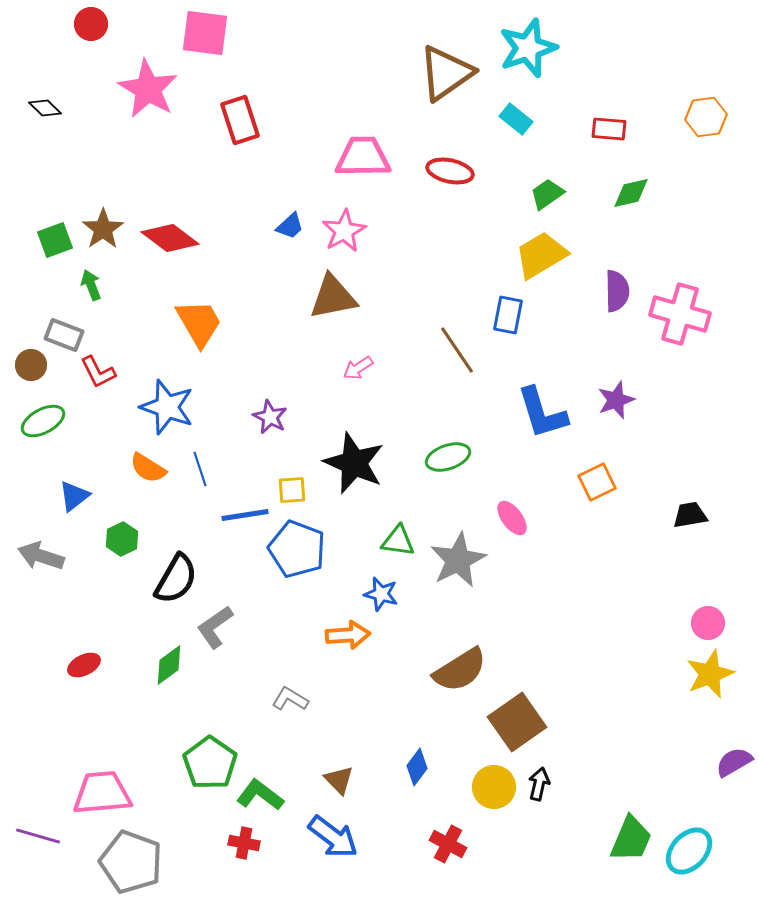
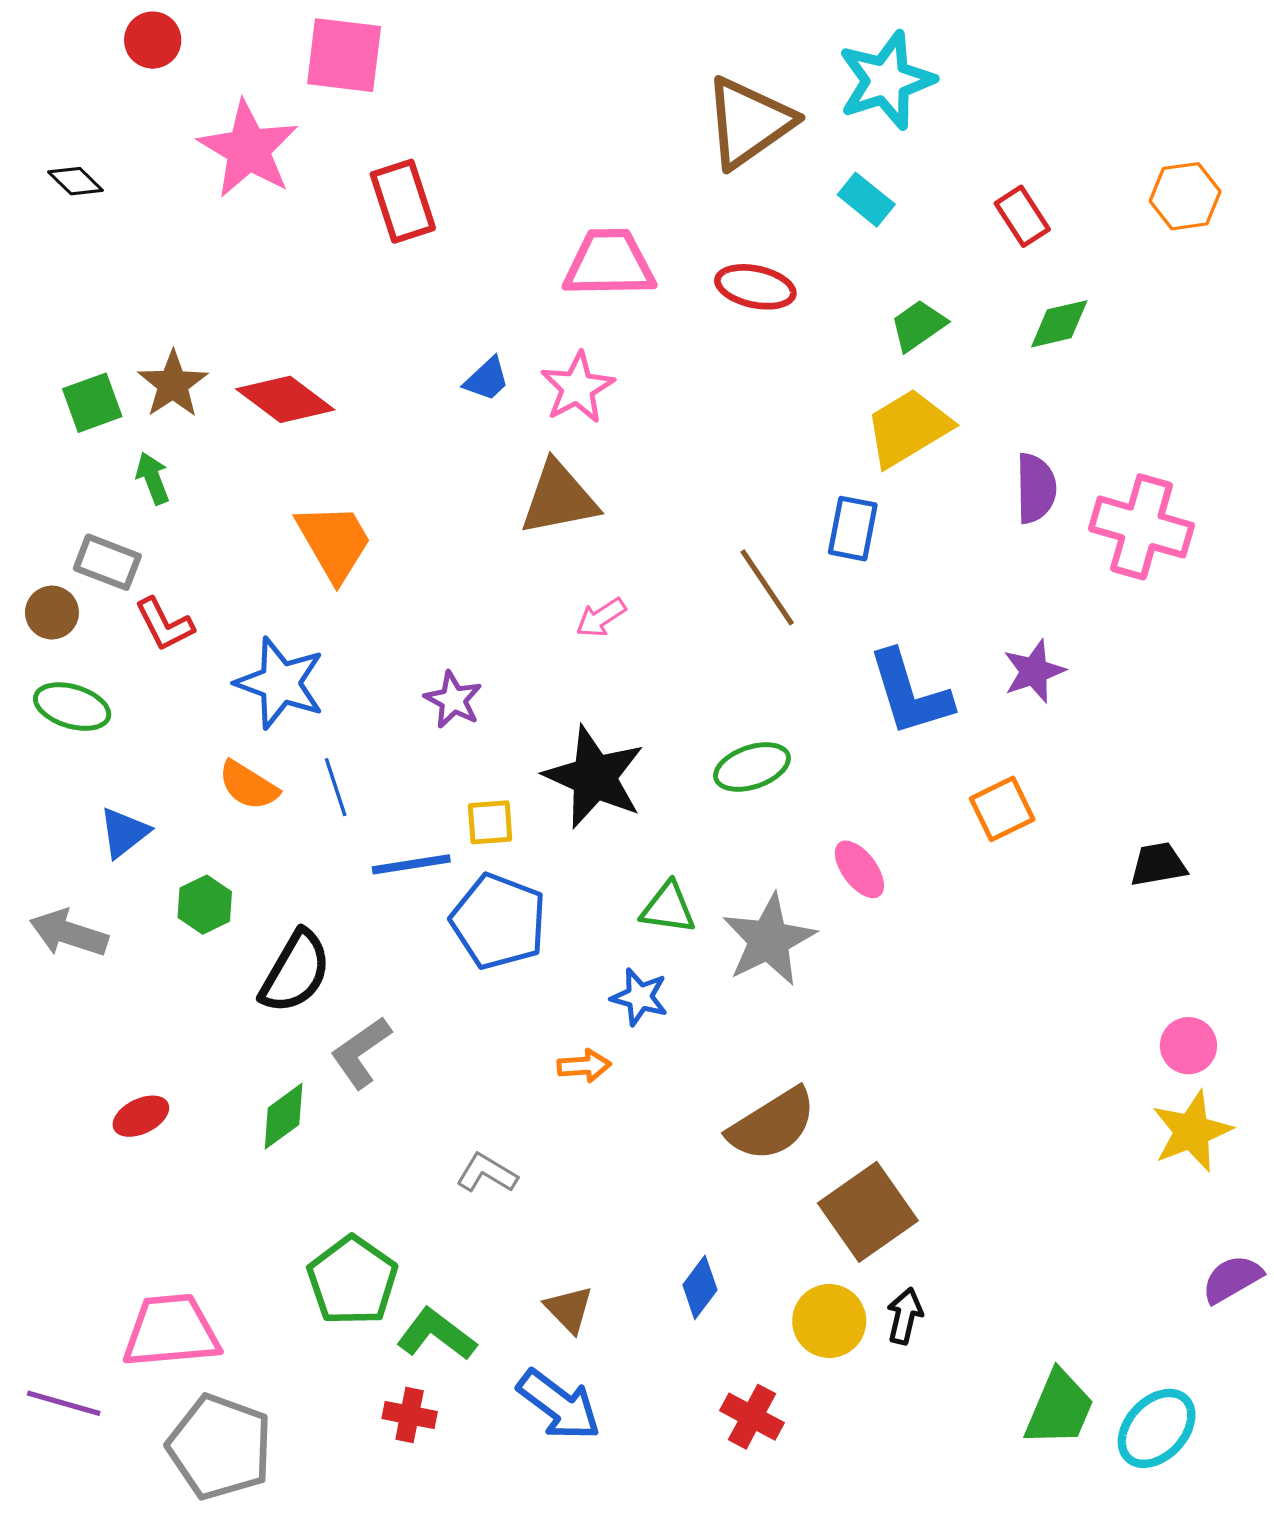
red rectangle: (609, 129) -> (1022, 216), turned 52
green ellipse: (43, 421) -> (72, 707), turned 45
orange arrow: (348, 635) -> (584, 1066), size x0.7

